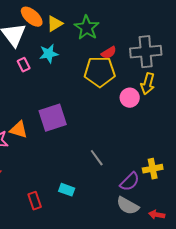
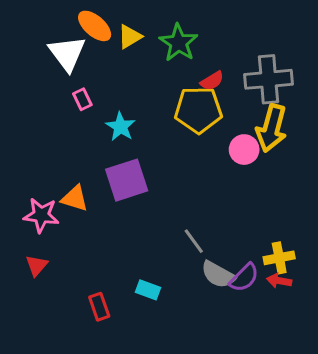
cyan star: (49, 54) -> (121, 127), moved, turned -30
yellow arrow: (148, 84) -> (272, 128), size x1.4
gray semicircle: (128, 206) -> (218, 275), moved
red arrow: (157, 215) -> (279, 281), moved

